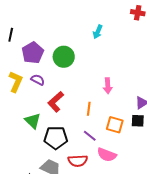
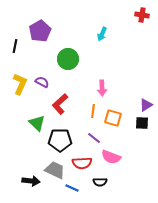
black line: (11, 35) -> (15, 46), moved
purple pentagon: (33, 53) -> (40, 31), moved
pink arrow: (108, 86) -> (102, 88), moved
orange square: (115, 125) -> (113, 118), moved

